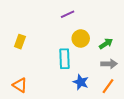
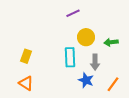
yellow rectangle: (20, 42) -> (26, 56), moved
green arrow: (106, 44) -> (111, 42), turned -152
gray arrow: (109, 64) -> (95, 62), moved, turned 91

